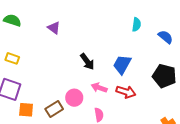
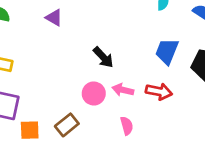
blue trapezoid: (122, 64) -> (167, 51), moved
pink circle: (74, 98) -> (94, 93), moved

